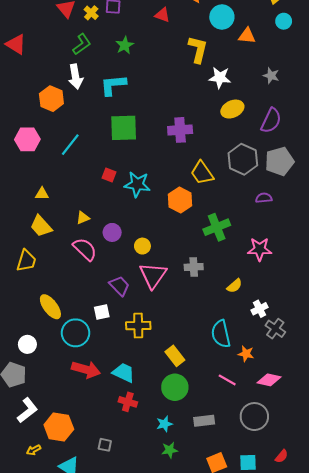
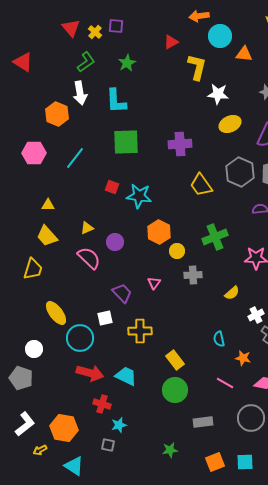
red triangle: (162, 15) -> (171, 42), moved, turned -49
cyan L-shape: (113, 85) -> (116, 101), turned -88
orange hexagon: (180, 200) -> (159, 232), moved
yellow circle: (142, 246) -> (177, 251), moved
pink triangle: (153, 275) -> (154, 283), size x0.5
cyan semicircle: (221, 334) -> (219, 339), size x0.6
red cross: (128, 402) -> (102, 404), moved
white L-shape: (27, 410) -> (25, 424), moved
cyan star: (164, 424) -> (119, 425), moved

